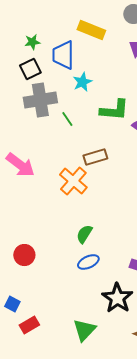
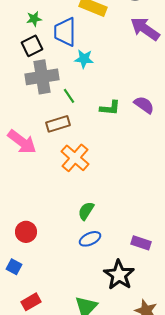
cyan star: (82, 82) -> (84, 59), turned 30
green L-shape: (114, 110) -> (110, 108), moved, size x0.7
brown rectangle: (95, 157) -> (58, 124), moved
blue square: (12, 304) -> (14, 267), moved

